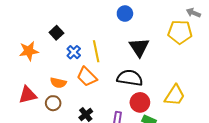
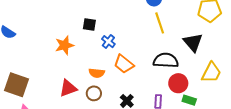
black square: (56, 33) -> (89, 24), turned -32
black triangle: (139, 47) -> (193, 42), moved
yellow line: (96, 51) -> (160, 23), moved

